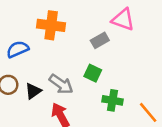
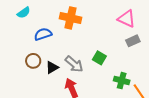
gray rectangle: (100, 40) -> (133, 41), moved
green cross: (113, 100) -> (122, 81), moved

